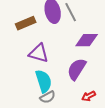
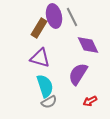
brown rectangle: (26, 23) -> (39, 28), moved, turned -36
purple diamond: (87, 40) -> (88, 45), turned 65

